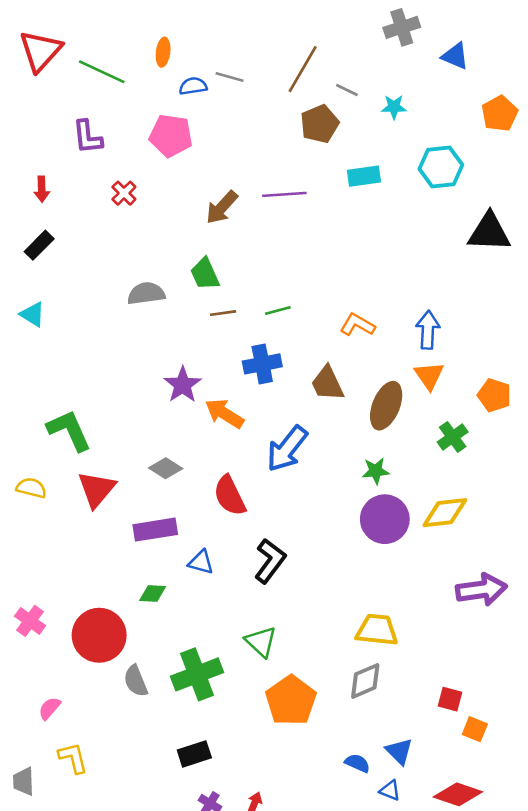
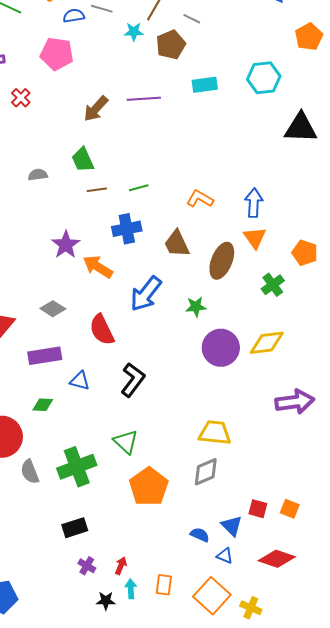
cyan star: (394, 107) -> (134, 32), moved
gray semicircle: (146, 293) -> (38, 175), size x0.7
green star: (376, 471) -> (196, 307), moved
red square: (450, 699) -> (258, 509), moved

